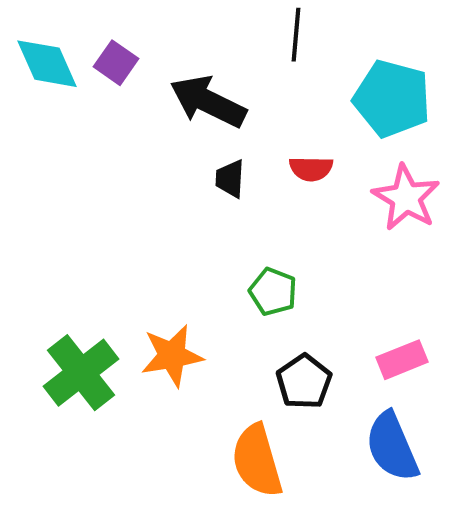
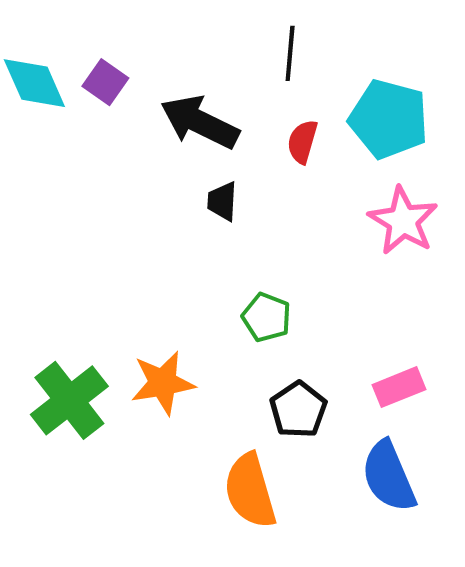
red semicircle: (311, 169) -> (302, 142), moved, turned 105

